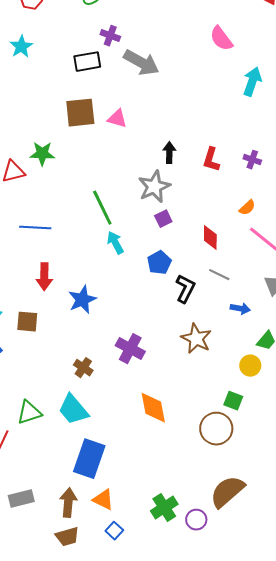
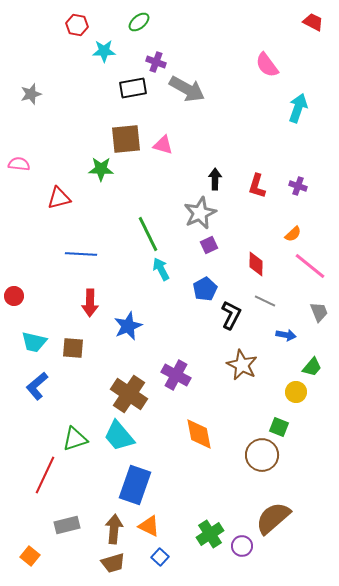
cyan star: (21, 47) -> (104, 51), moved, turned 30
green star: (42, 154) -> (101, 169), moved
brown cross: (83, 368) -> (129, 394), size x1.8

